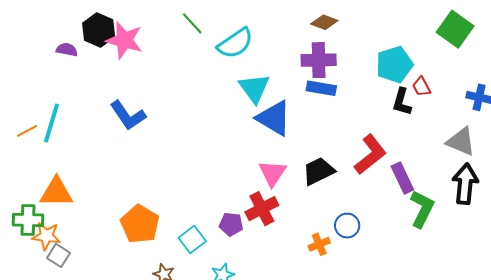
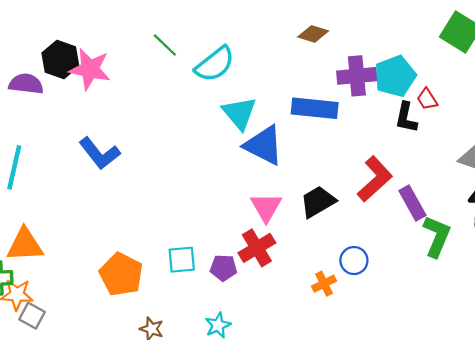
purple semicircle: (67, 50) -> (26, 84), size x1.4
purple cross: (319, 60) -> (357, 76), moved
blue rectangle: (321, 88) -> (315, 108), size x1.4
cyan square: (192, 240) -> (182, 260), moved, turned 36

